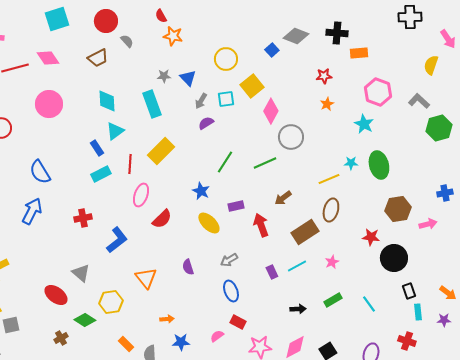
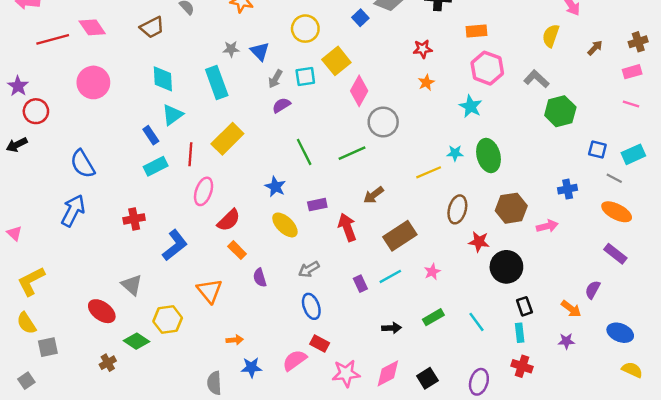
orange rectangle: (359, 53) -> (477, 31), moved
green line: (225, 162) -> (304, 152), turned -60
brown ellipse: (331, 210) -> (457, 209), moved
cyan rectangle: (418, 312) -> (520, 333), moved
pink semicircle: (217, 336) -> (295, 360), size x1.5
orange rectangle: (126, 344) -> (237, 250), moved

